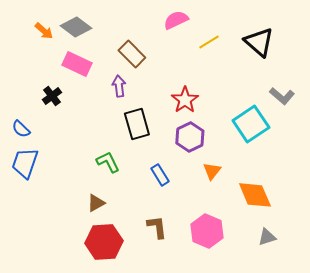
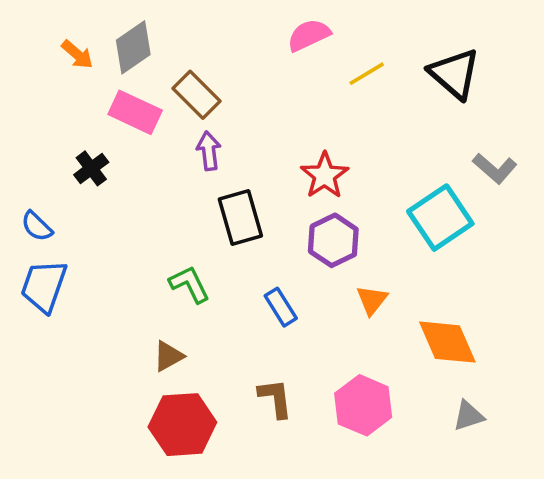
gray diamond: (76, 27) -> (133, 47), turned -72
brown rectangle: (132, 54) -> (196, 95), moved

